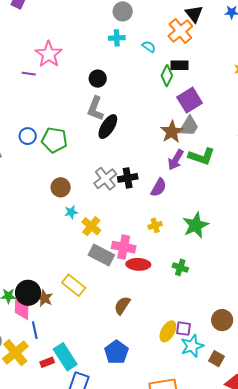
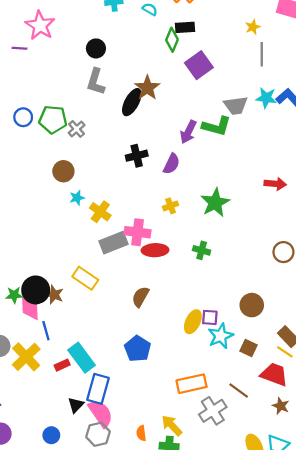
gray trapezoid: (189, 126) -> (236, 106), moved, turned 55
black ellipse: (108, 127) -> (132, 102), moved
brown star: (172, 132) -> (147, 88), moved
gray cross: (105, 179) -> (77, 129), moved, size x0.7
gray rectangle: (101, 255) -> (113, 243), turned -45

